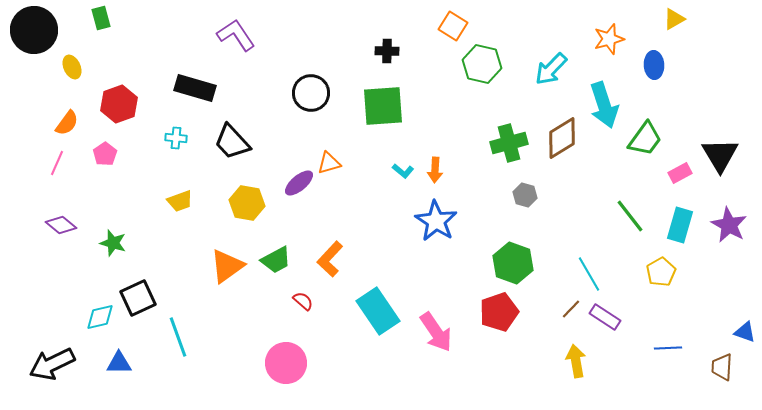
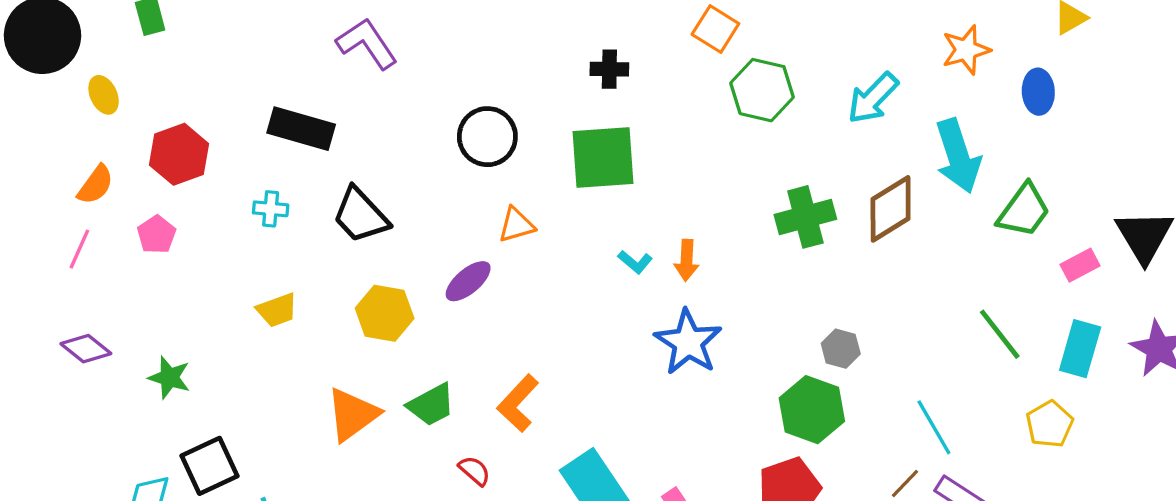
orange triangle: (329, 163) -> (516, 225), moved
gray hexagon: (525, 195) -> (841, 349), moved

